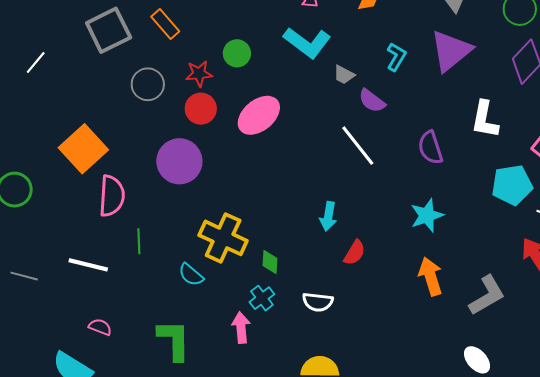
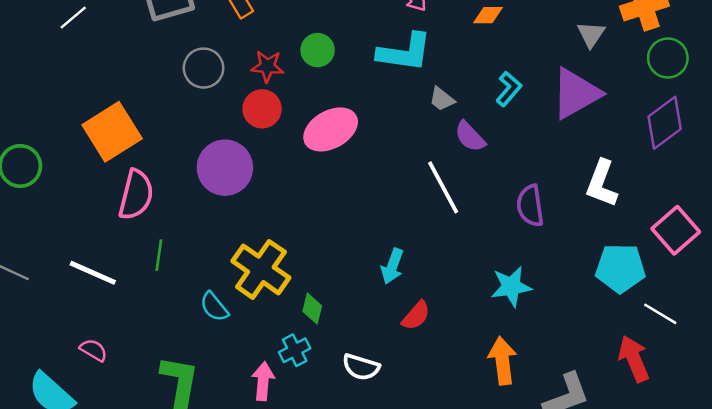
cyan L-shape: (307, 43) -> (405, 52), turned -39

